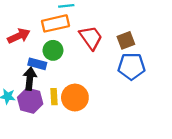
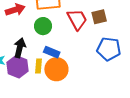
brown square: (126, 40) -> (99, 17), moved
blue rectangle: (37, 64) -> (52, 52), moved

